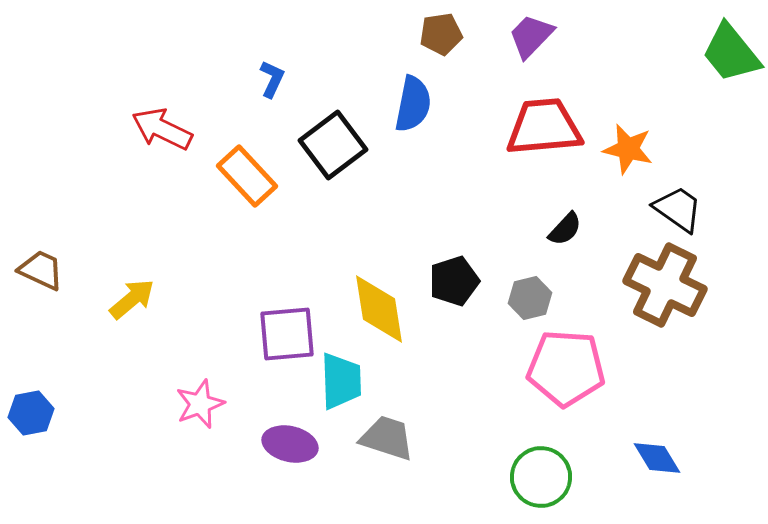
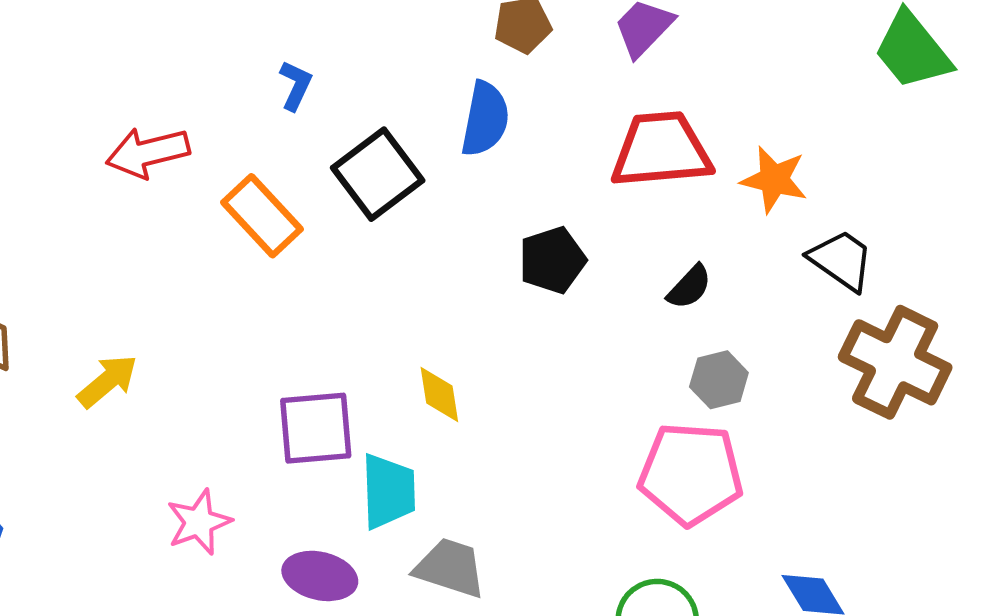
red arrow: (162, 129) -> (148, 153), turned -40
black pentagon: (454, 281) -> (552, 260), moved
brown cross: (665, 285) -> (895, 362), moved
gray hexagon: (530, 298) -> (719, 380), moved
yellow diamond: (379, 309) -> (439, 395), size x0.6

